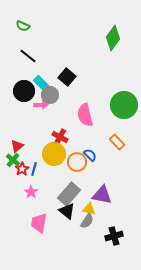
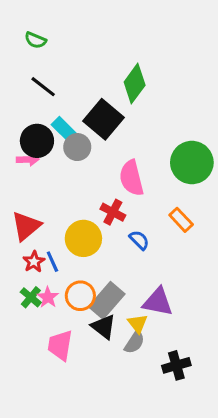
green diamond: (113, 38) -> (135, 84), moved
black square: (67, 77) -> (104, 119), size x1.4
pink arrow: (41, 105) -> (28, 159), moved
red cross: (60, 137) -> (113, 212), moved
red triangle: (17, 146) -> (26, 226), size x1.5
green cross: (13, 160) -> (31, 297), moved
orange circle: (77, 162) -> (80, 296), moved
blue line: (34, 169) -> (52, 262), turned -40
yellow triangle: (89, 209) -> (138, 324), turned 40

